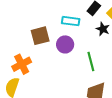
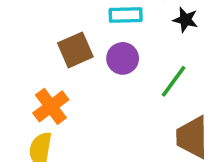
green line: (91, 62) -> (174, 81), turned 60

